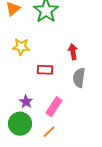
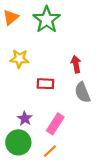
gray semicircle: (79, 78) -> (82, 92), turned -30

